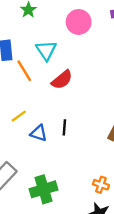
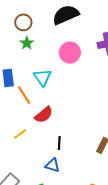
red semicircle: (62, 80) -> (44, 115), moved
blue triangle: (39, 133) -> (52, 165), moved

